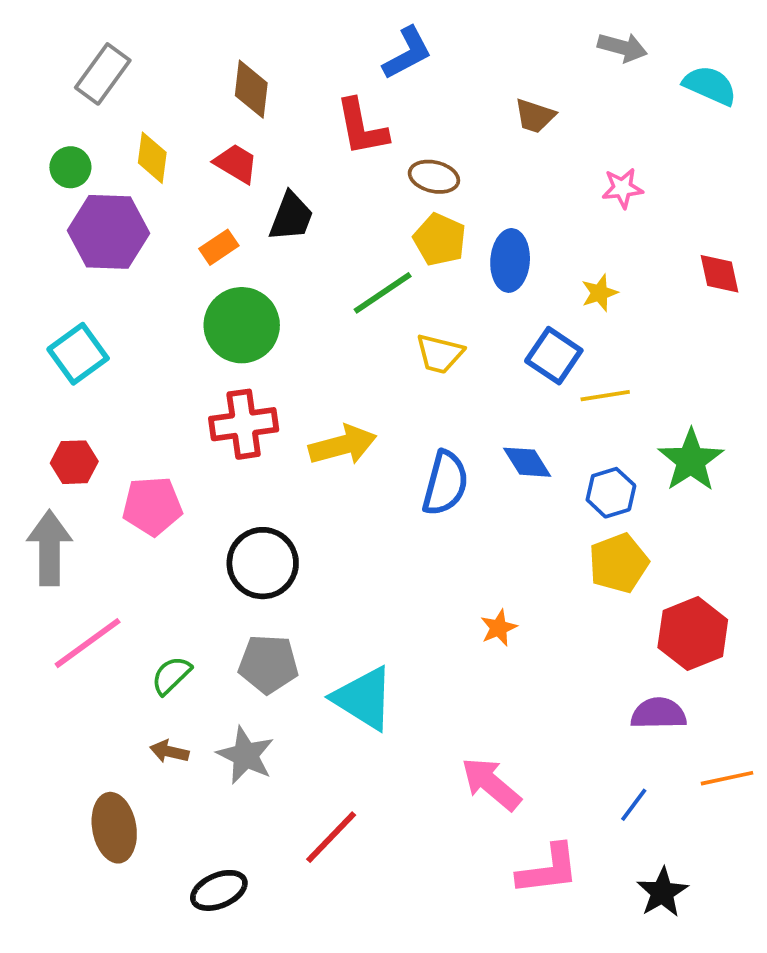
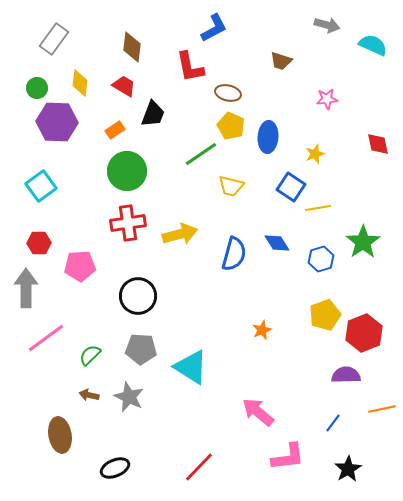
yellow pentagon: (619, 563) -> (325, 315), moved
red line: (331, 837) -> (199, 467), moved

